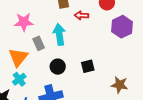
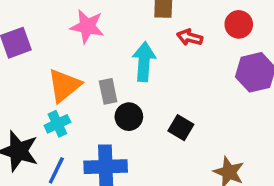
gray rectangle: (39, 43) -> (108, 91), moved
black square: (88, 66) -> (181, 128), turned 32

